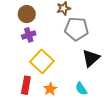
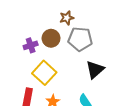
brown circle: (27, 14) -> (51, 38), moved

